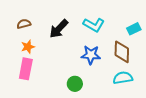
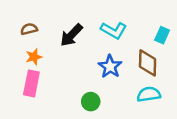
cyan rectangle: (134, 29) -> (162, 35), turned -40
blue star: (91, 55) -> (110, 67), turned 30

